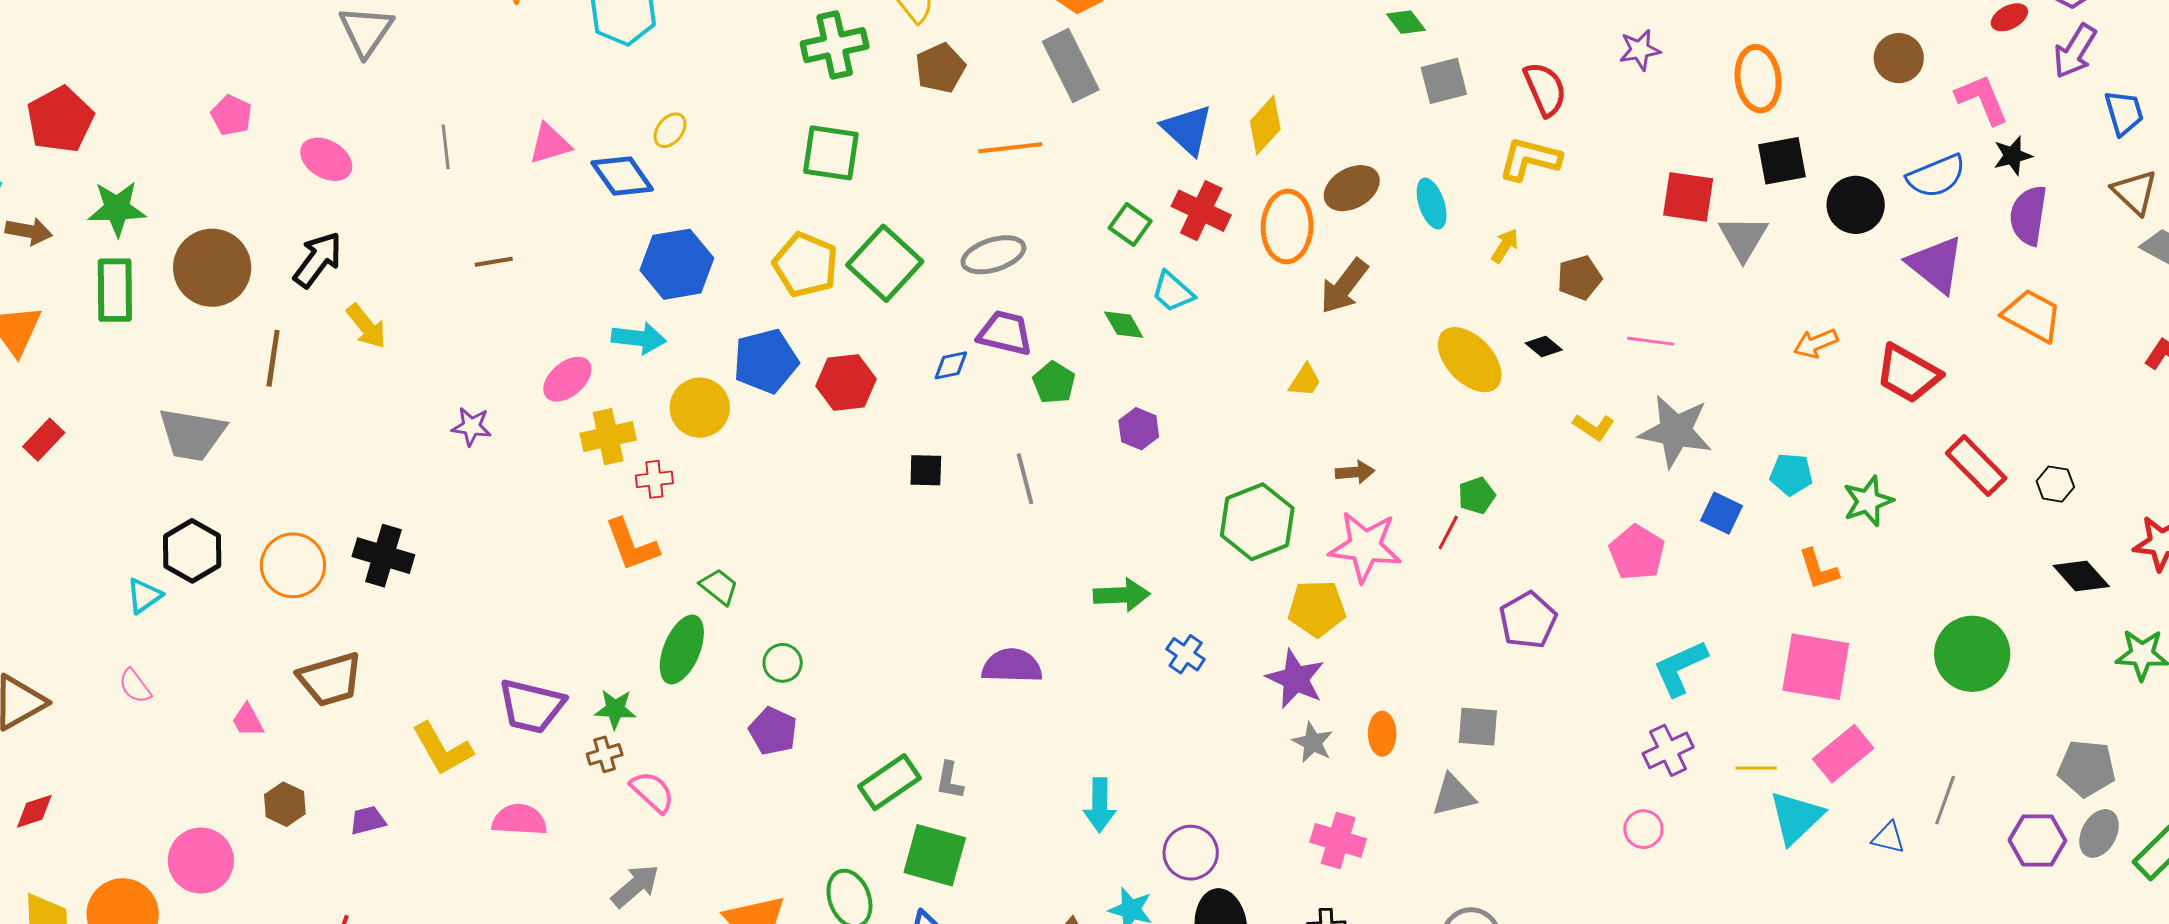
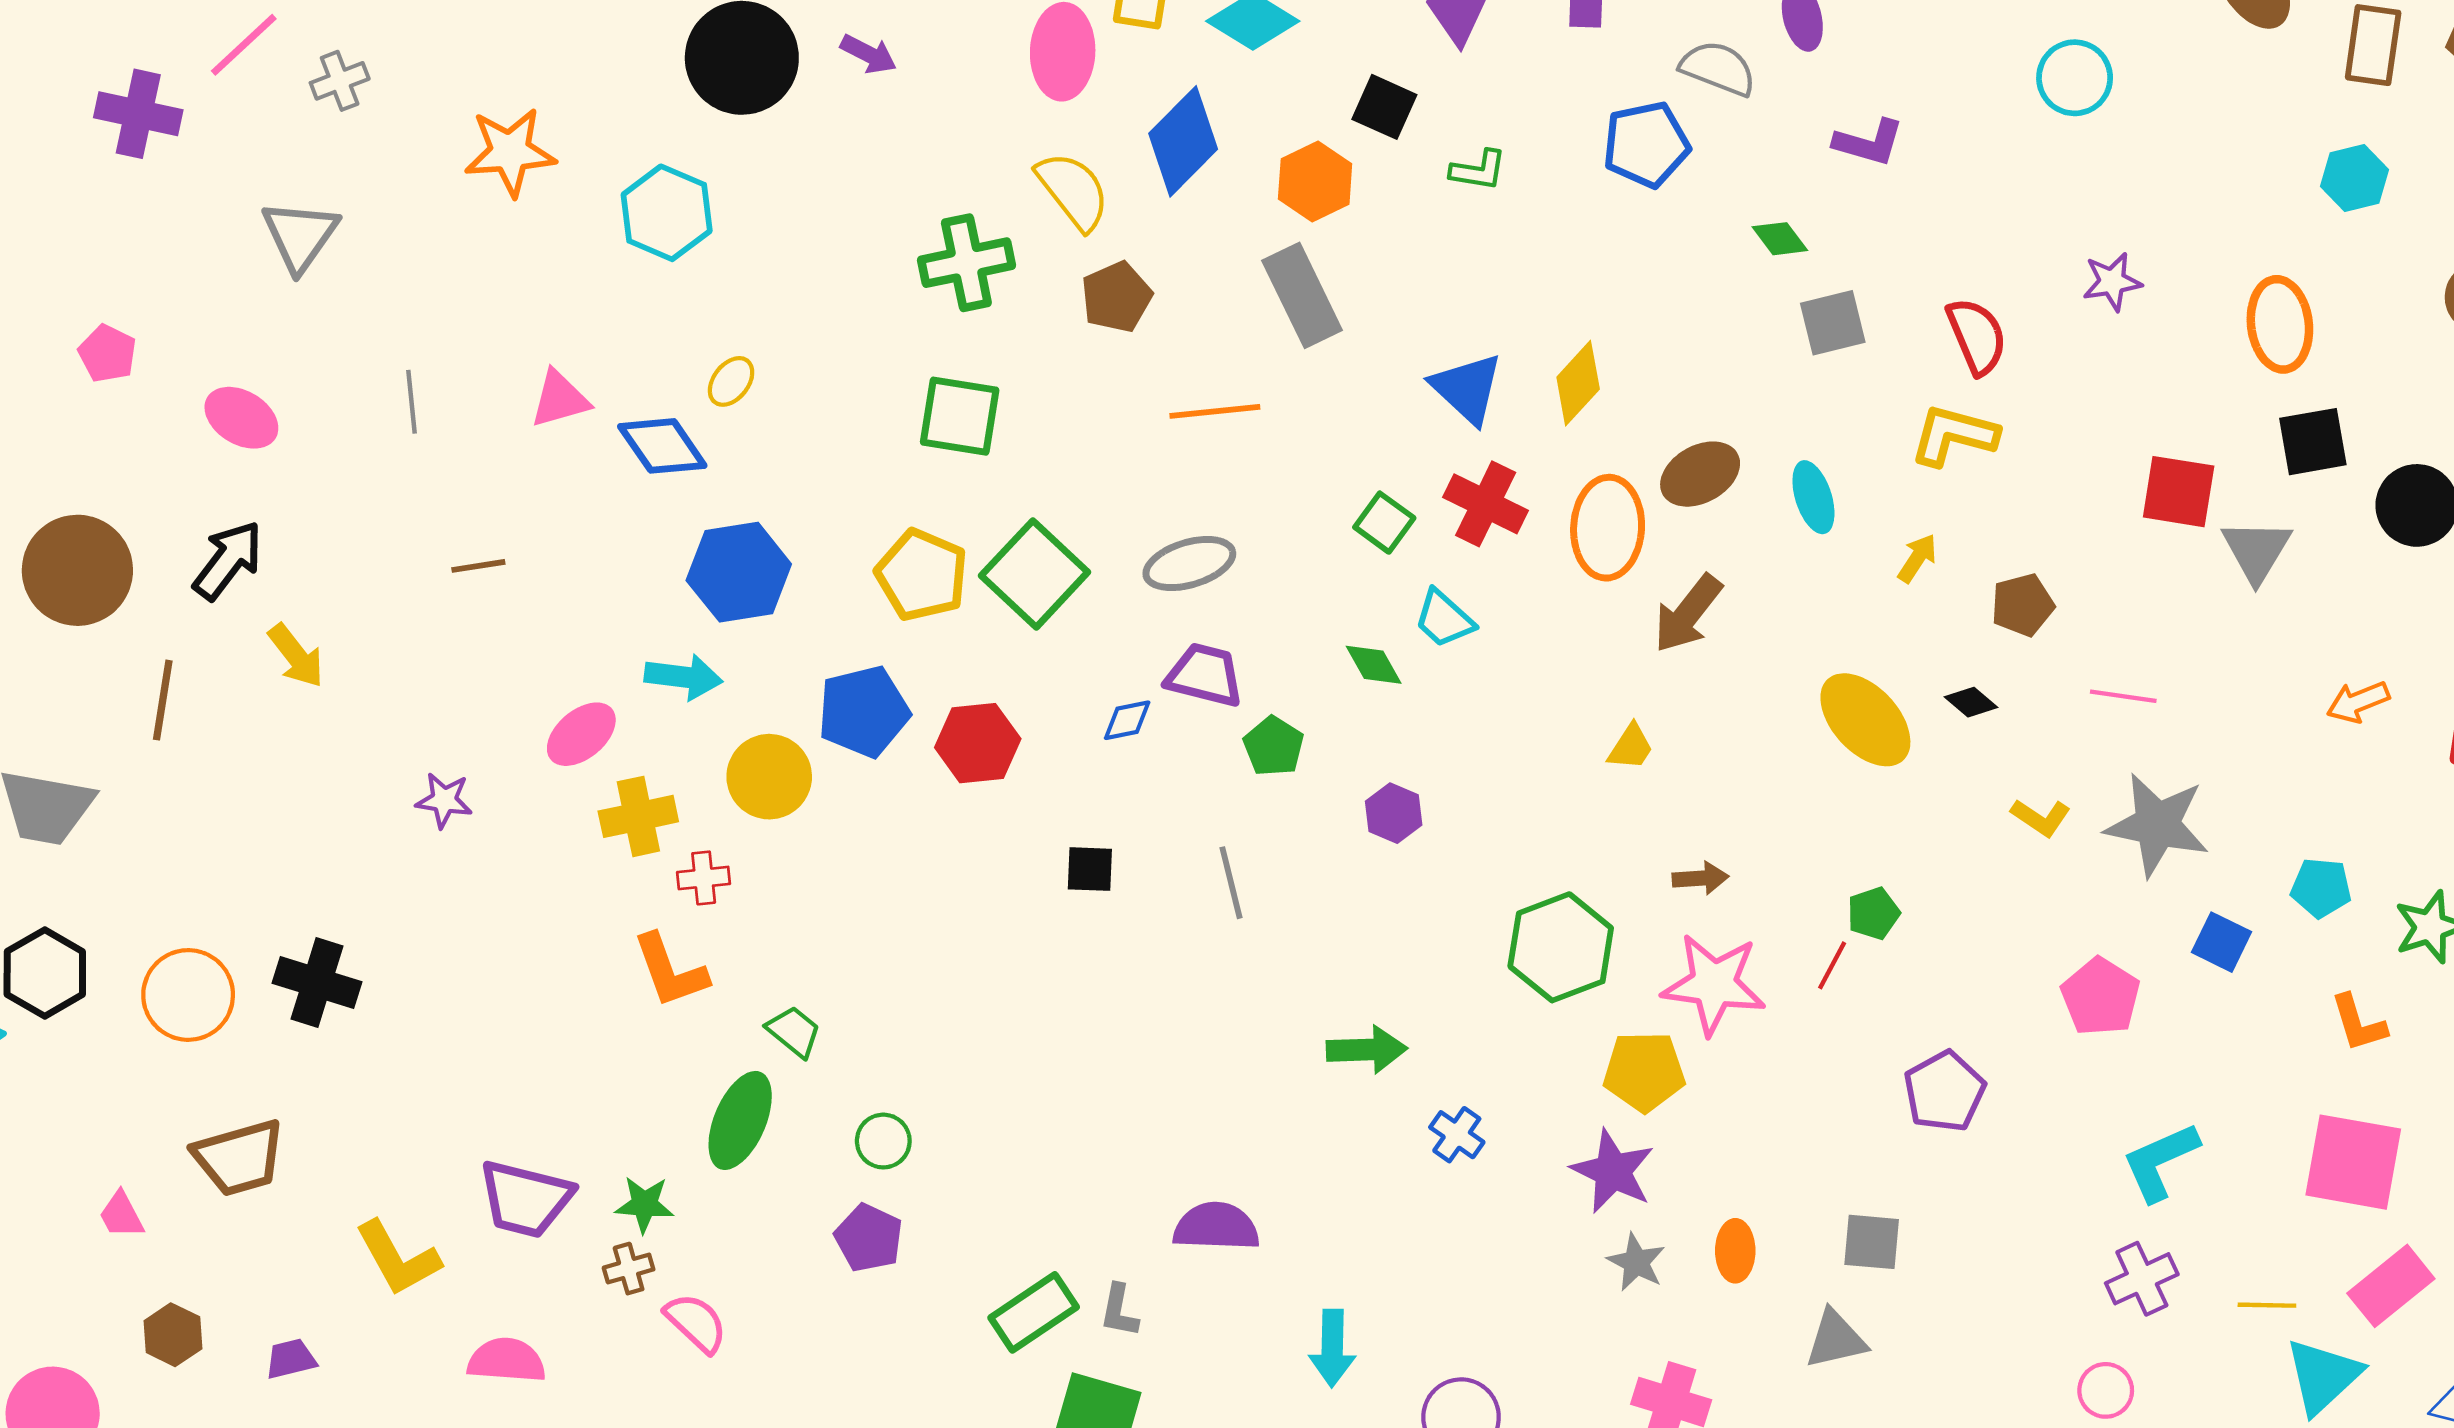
purple semicircle: (1012, 666) -> (1216, 1227), moved

